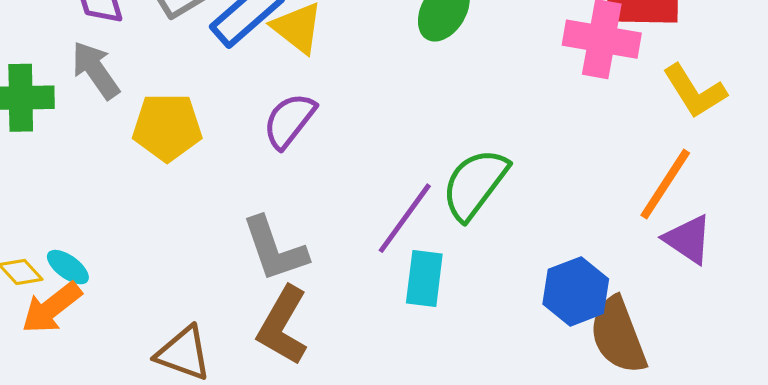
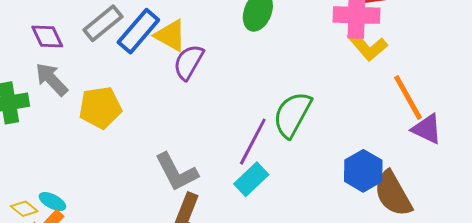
yellow L-shape: (695, 91) -> (367, 46), moved
purple semicircle: (289, 121) -> (189, 62), moved
orange line: (665, 184) -> (408, 97), turned -54
cyan rectangle: (424, 278) -> (251, 179), moved, turned 48

